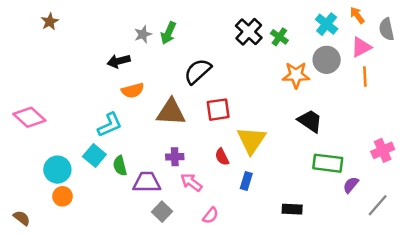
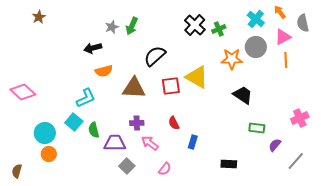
green cross: (279, 37) -> (219, 29), turned 32
yellow triangle: (251, 140) -> (197, 77), moved, turned -35
green rectangle: (328, 163) -> (257, 128), size x0.7
brown semicircle: (22, 218) -> (17, 171), turned -112

